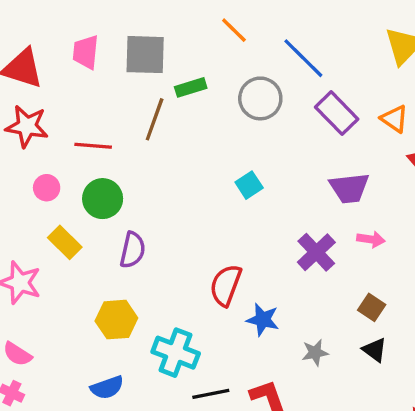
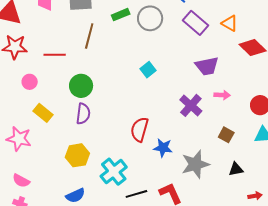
green rectangle: (191, 87) -> (121, 15), moved
green circle: (103, 199) -> (81, 86), moved
black triangle: (375, 350) -> (236, 169), moved, turned -42
cyan cross: (176, 353) -> (114, 172), turned 36
gray star: (315, 353) -> (195, 164), size x1.8

